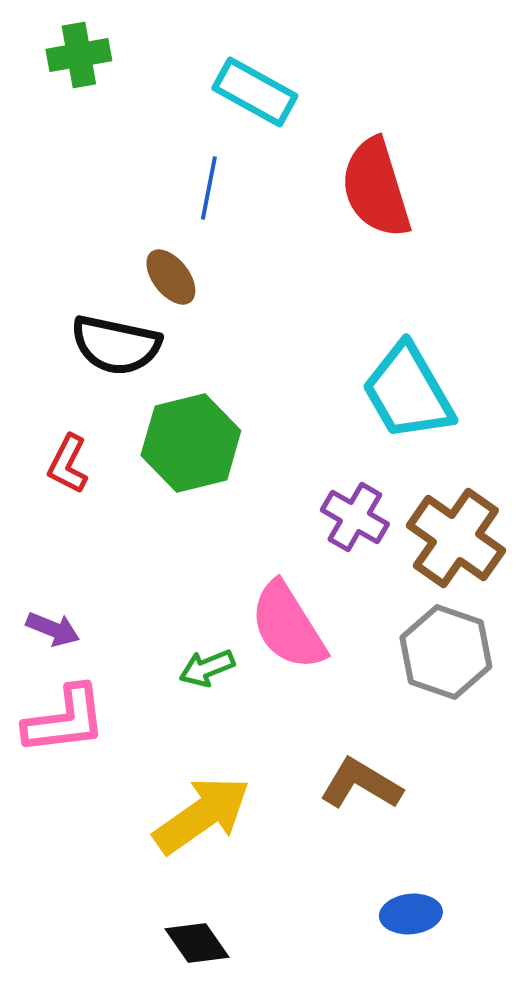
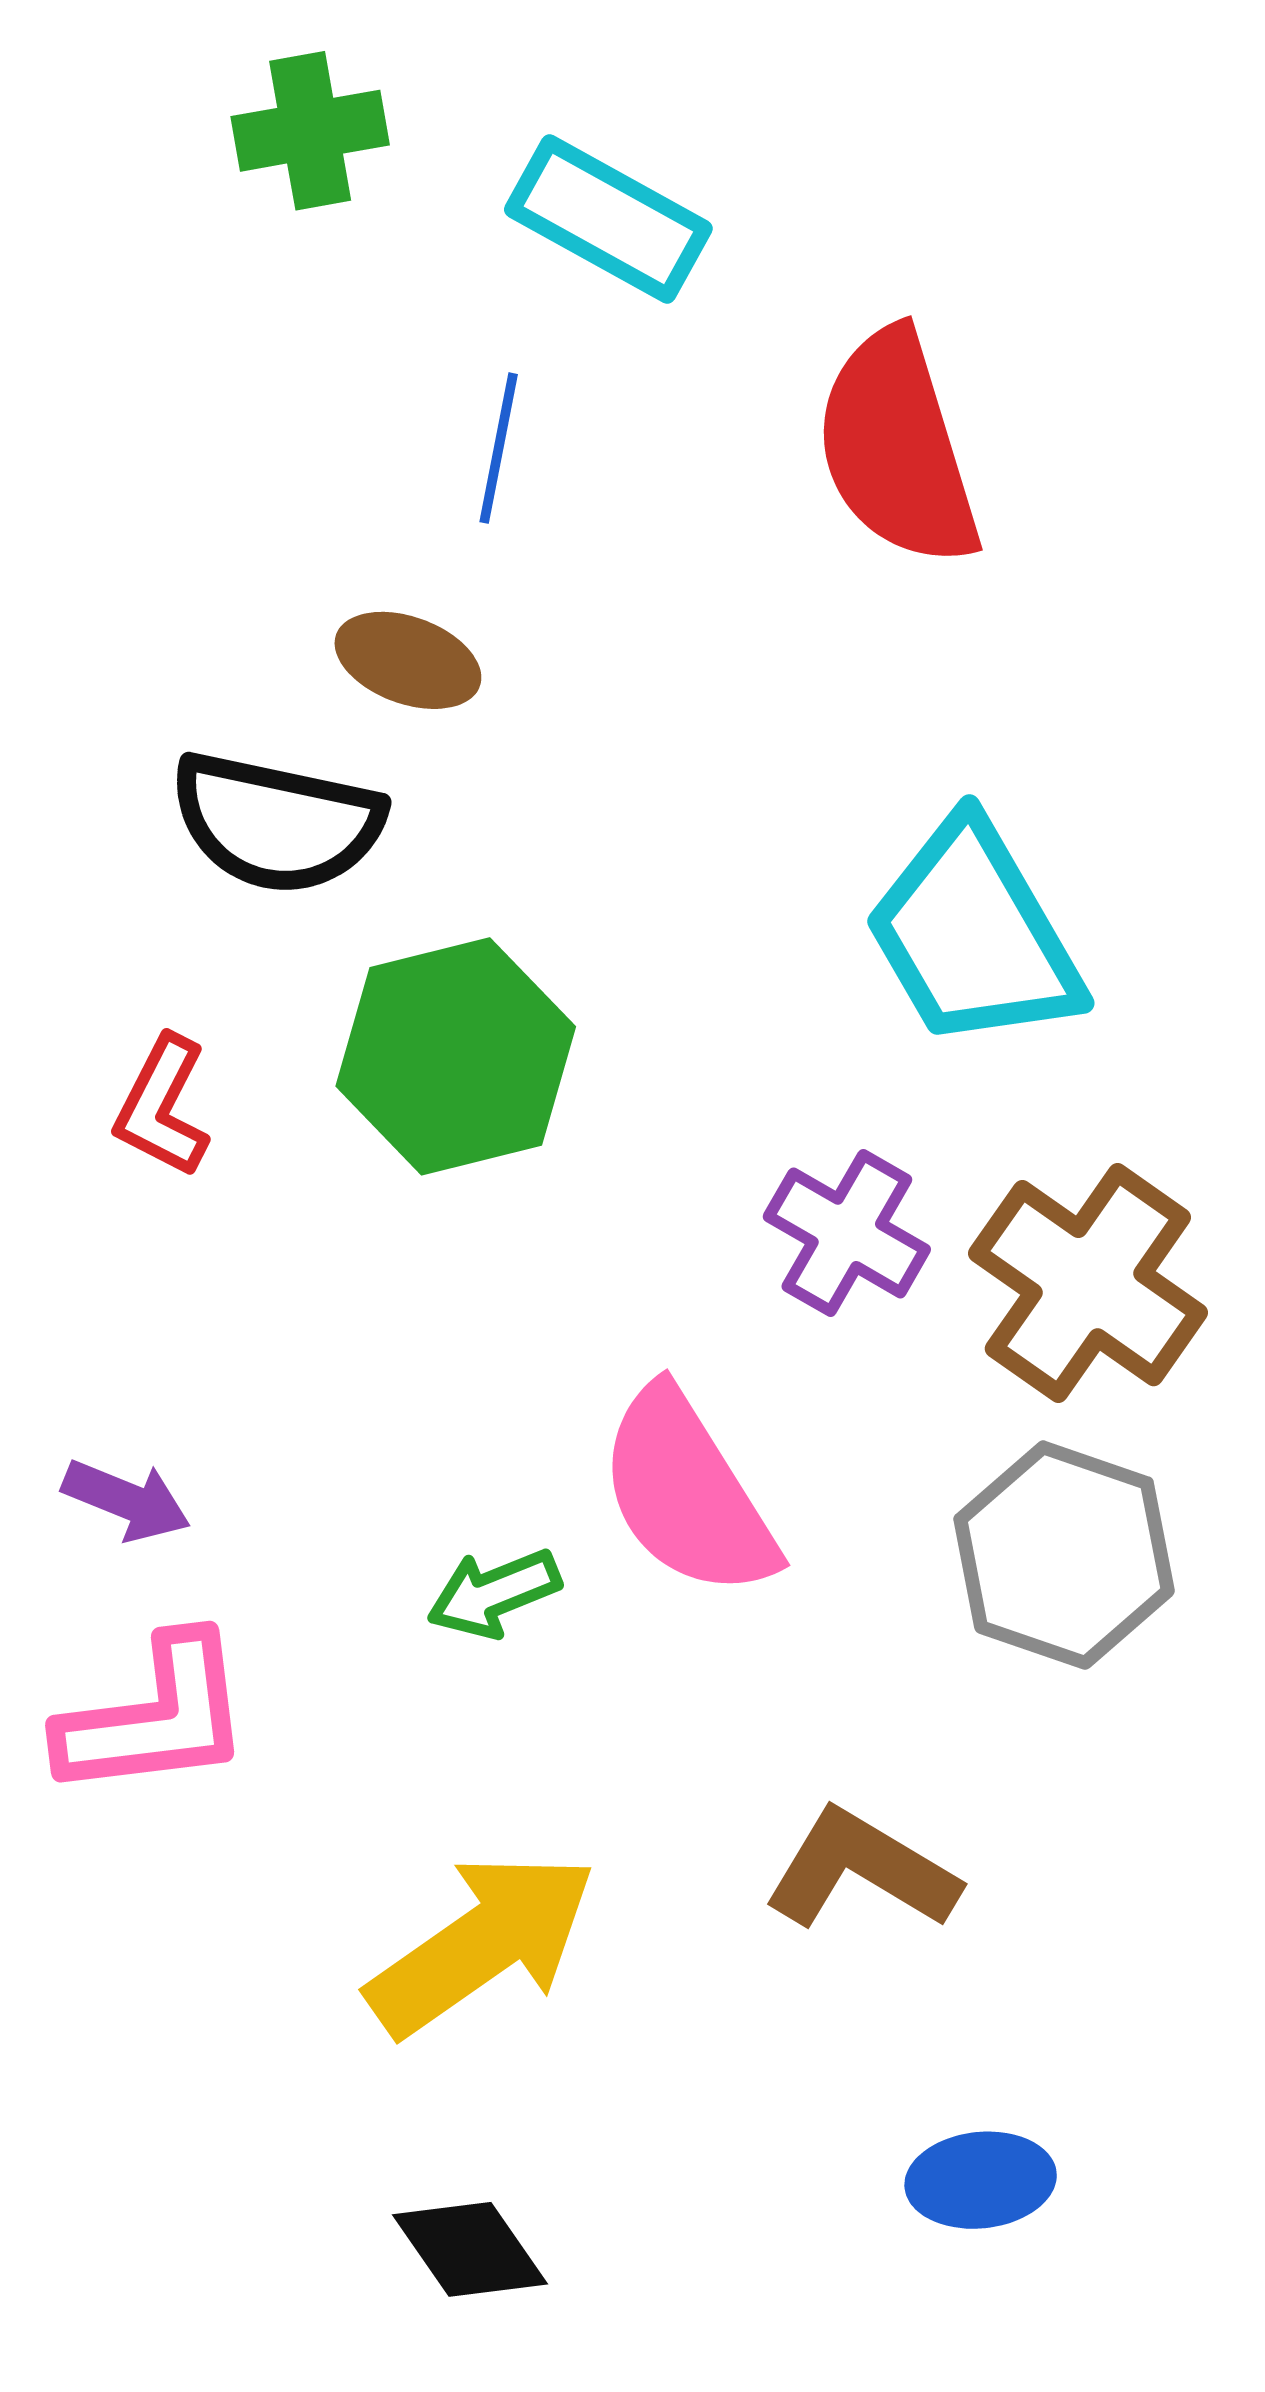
green cross: (79, 55) -> (310, 131), moved
brown ellipse: (171, 277) -> (408, 660), turned -32

